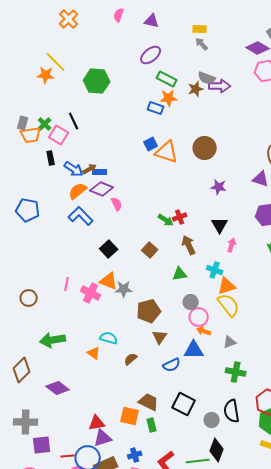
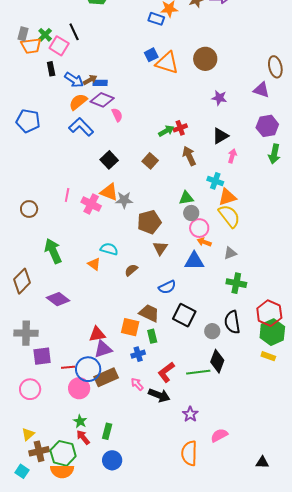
green arrow: (166, 220) -> (166, 131), turned -63
black triangle: (220, 225) -> (220, 136), turned 30
green triangle: (180, 274) -> (186, 198), moved
green arrow: (53, 340) -> (53, 251), turned 75
blue semicircle: (172, 365) -> (167, 287), moved
blue cross: (135, 455) -> (138, 354), moved

